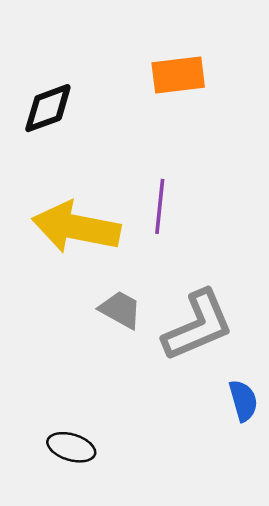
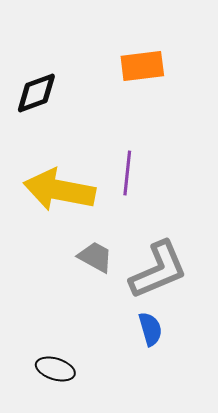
blue semicircle: (243, 401) -> (150, 329), moved

